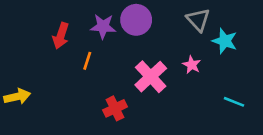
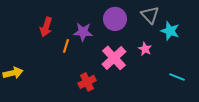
purple circle: (136, 20) -> (115, 19), moved
purple star: (103, 26) -> (83, 32), moved

